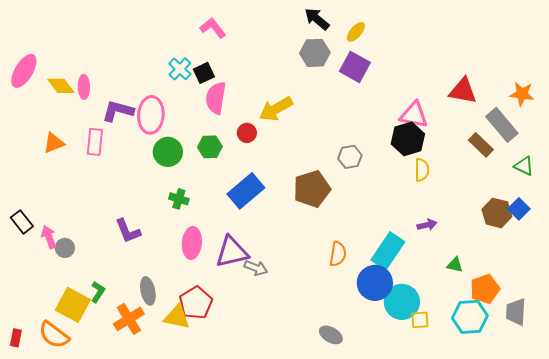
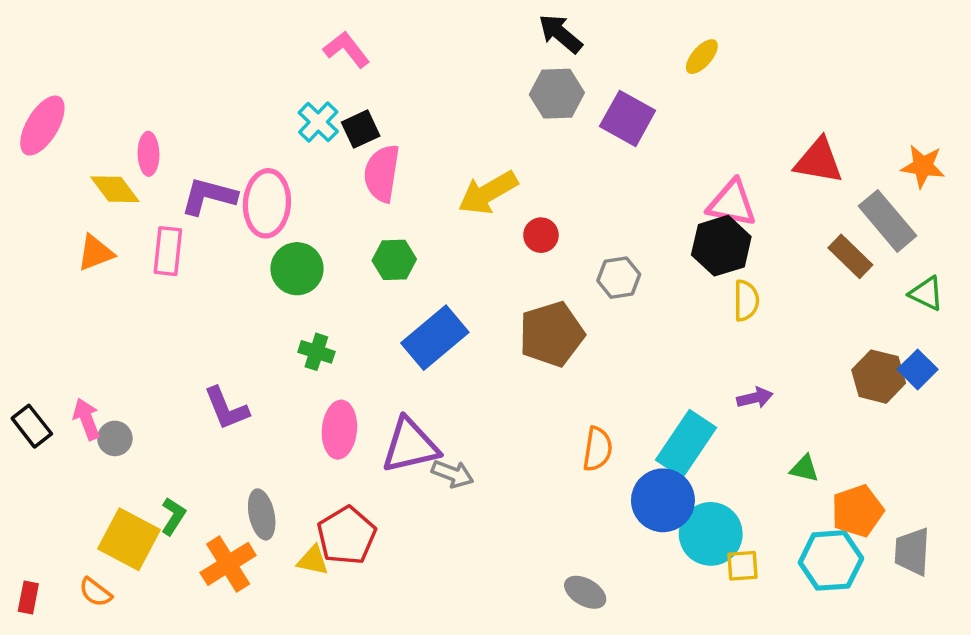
pink L-shape: (213, 28) -> (347, 50), moved
yellow ellipse: (356, 32) -> (702, 57), moved
yellow diamond: (61, 86) -> (115, 189), moved
red circle: (247, 133) -> (541, 235), moved
green hexagon: (210, 147) -> (394, 260), moved
black rectangle: (22, 222) -> (32, 426), moved
yellow triangle: (177, 317) -> (313, 560), size x0.7
orange semicircle: (54, 335) -> (95, 592), size x0.6

